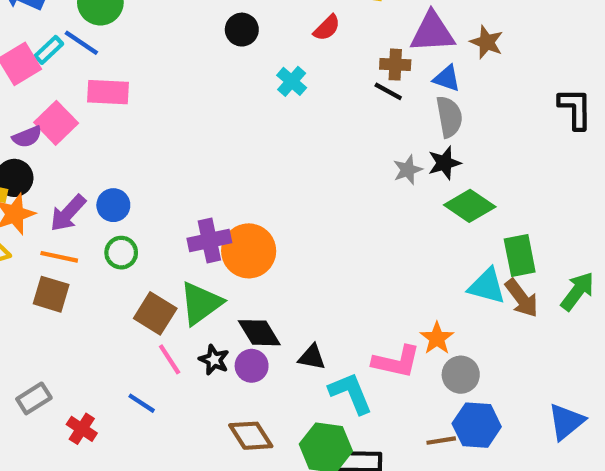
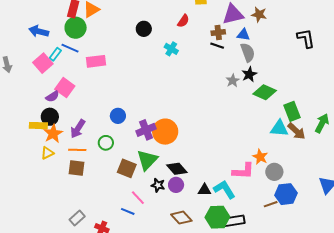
pink rectangle: (108, 92) -> (96, 61), moved
blue circle: (113, 205) -> (118, 116), moved
black triangle: (312, 357) -> (204, 190), moved
pink line: (170, 359) -> (138, 198), moved

